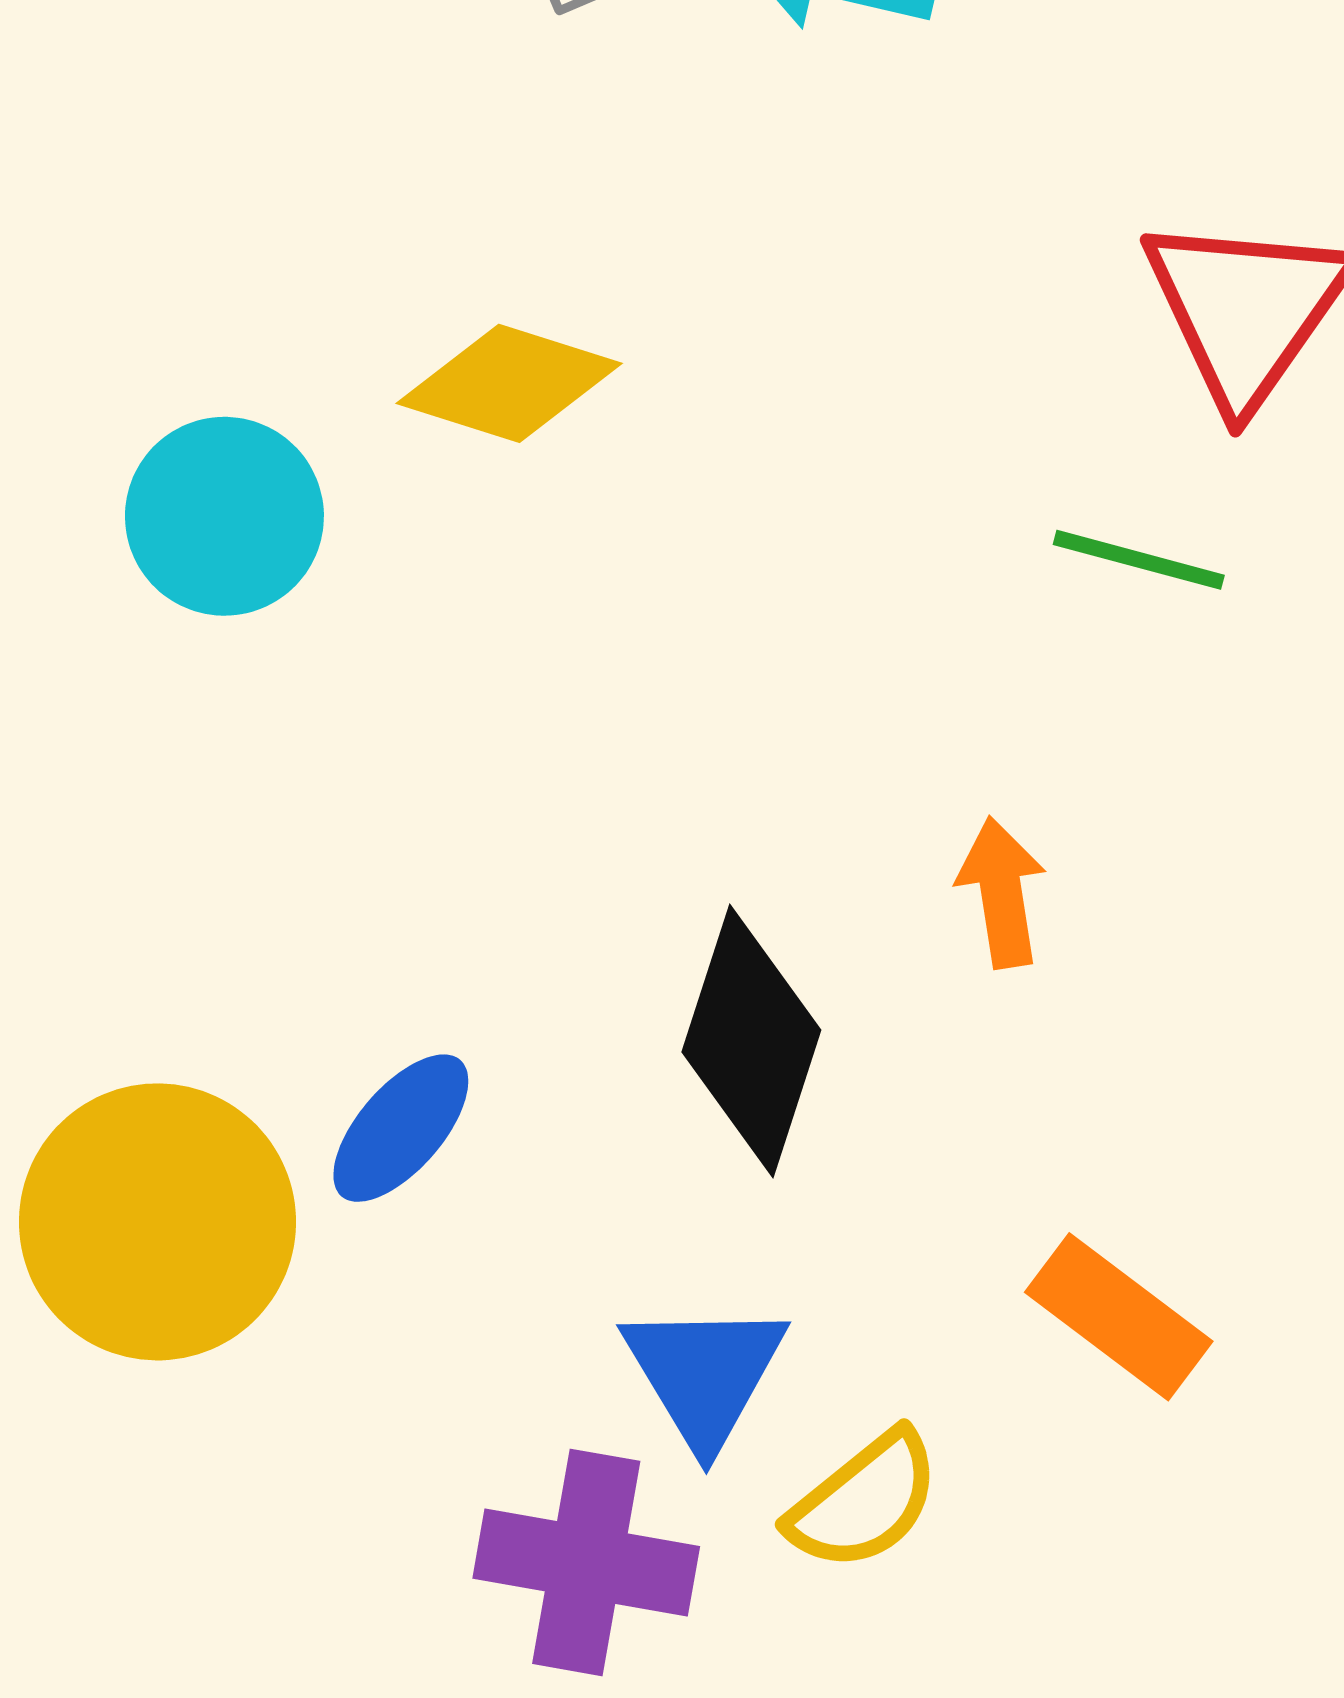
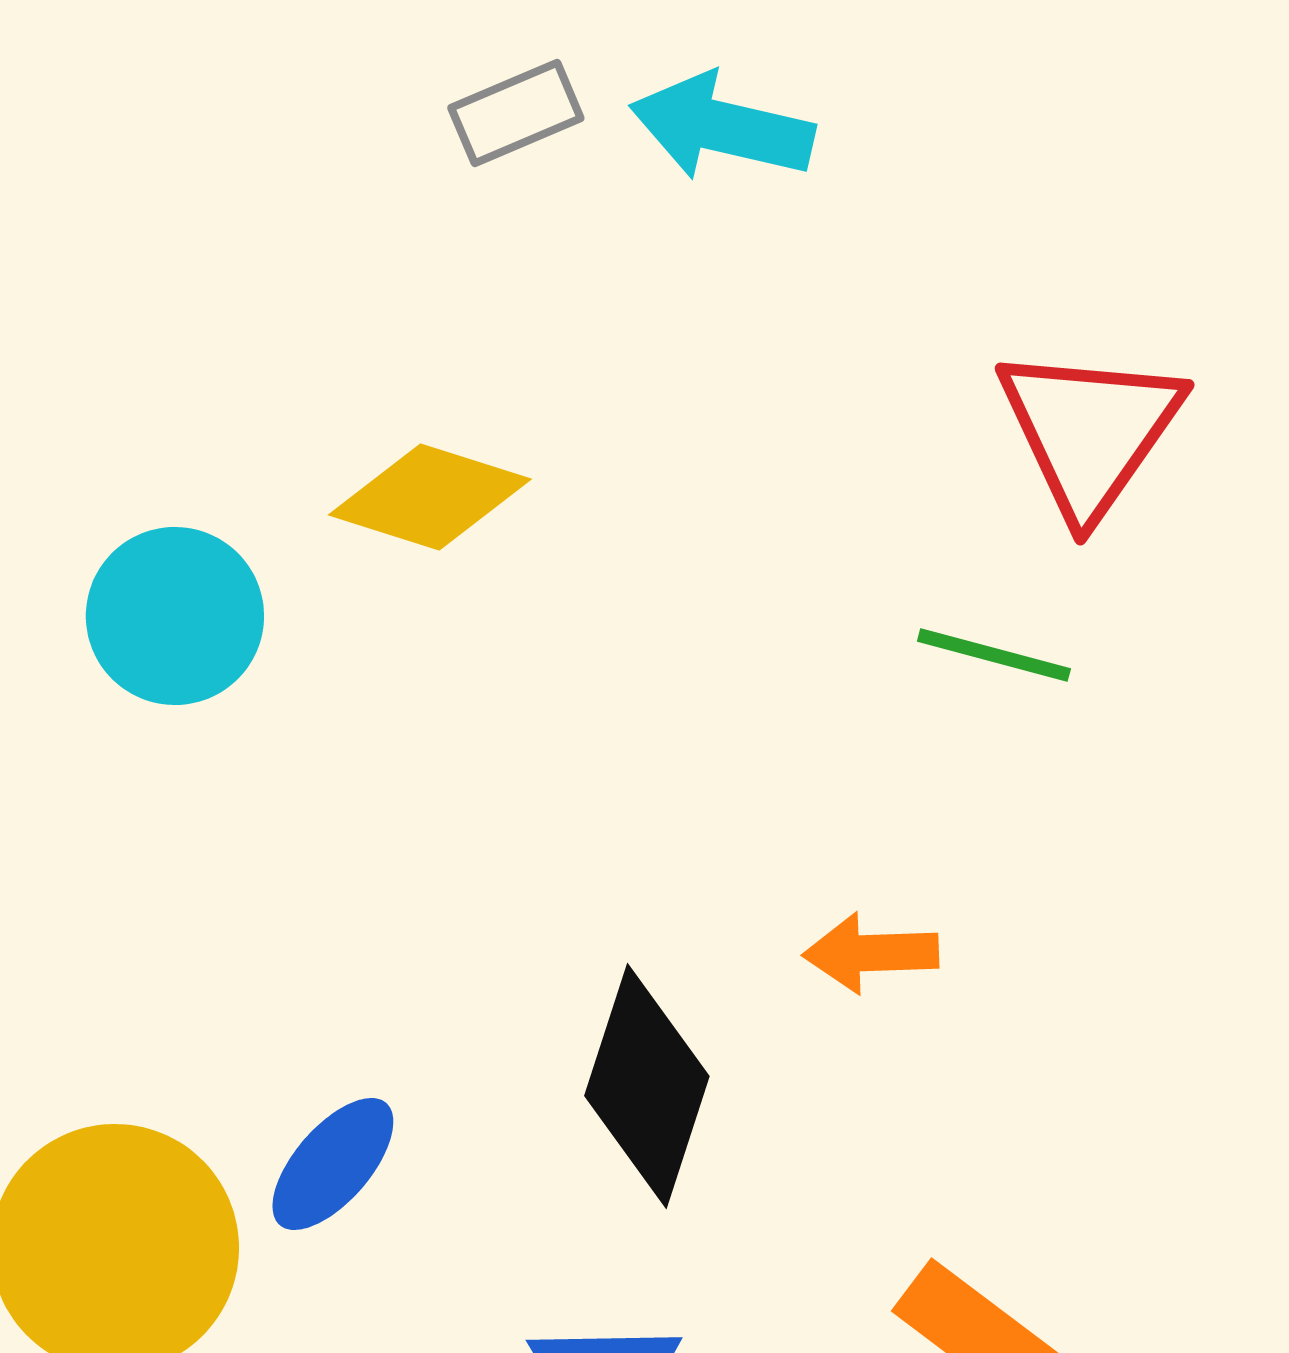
orange arrow: (1002, 893) -> (871, 953), turned -83

